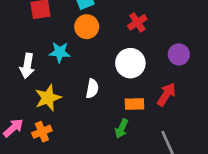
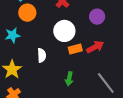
red arrow: (166, 94) -> (95, 47), turned 42
orange rectangle: (135, 104) -> (75, 49), moved

